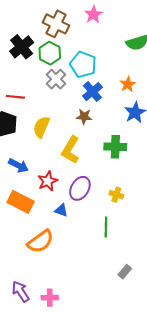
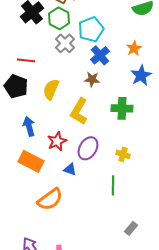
cyan pentagon: (83, 65) -> (91, 29), turned 30
blue arrow: (19, 165) -> (29, 126), turned -132

